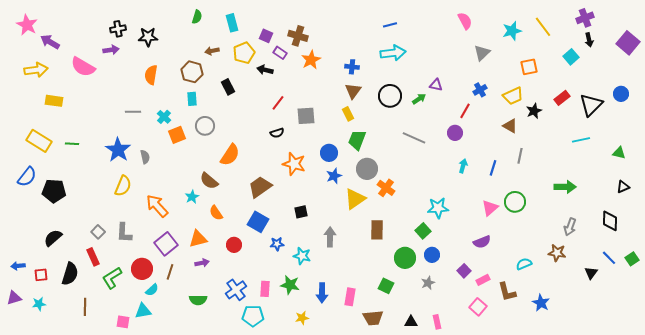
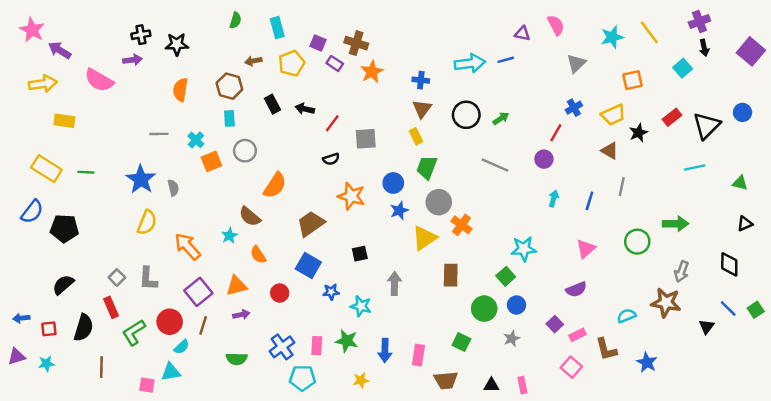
blue line: (390, 25) -> (506, 60), moved
black arrow: (265, 70) -> (305, 109), moved
purple triangle: (436, 85) -> (522, 33), moved
green circle: (515, 202) -> (637, 242), moved
brown star: (557, 253) -> (666, 303), size x1.4

